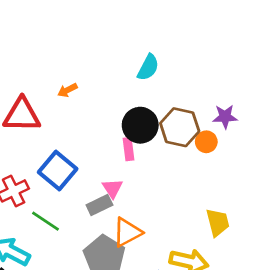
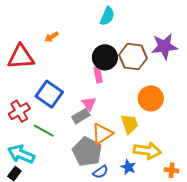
purple star: (225, 117) -> (164, 46), size x1.5
orange circle: (206, 142) -> (151, 98), moved, size x1.6
yellow trapezoid: (218, 222) -> (129, 124), moved

